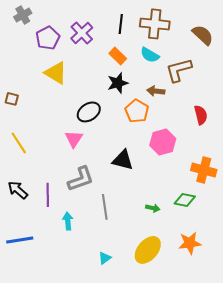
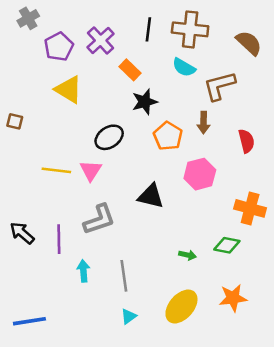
orange rectangle: (118, 56) -> (130, 70), moved
brown arrow: (156, 91) -> (204, 123), moved, turned -96
yellow line: (19, 143) -> (56, 170), moved, turned -50
gray line: (105, 207) -> (124, 276), moved
blue line: (20, 240) -> (29, 321), moved

